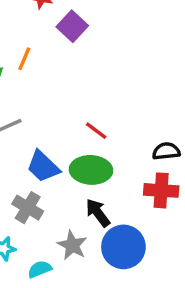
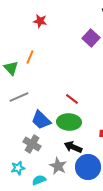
purple square: (72, 26) -> (91, 38), moved
black arrow: (98, 213) -> (73, 147), turned -30

